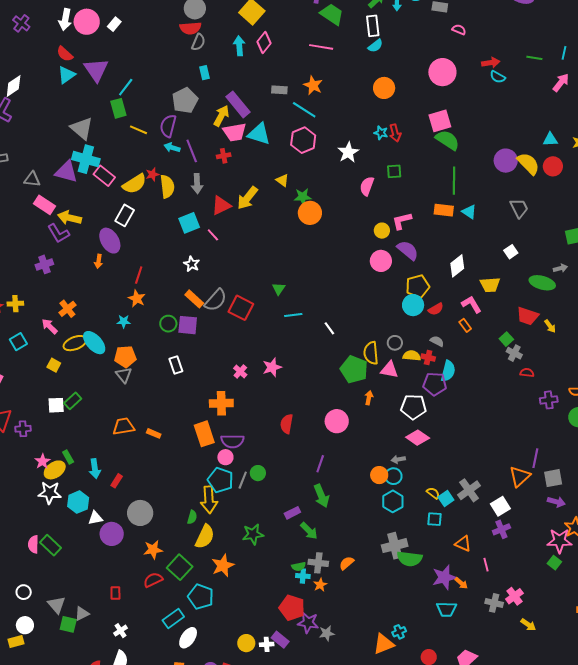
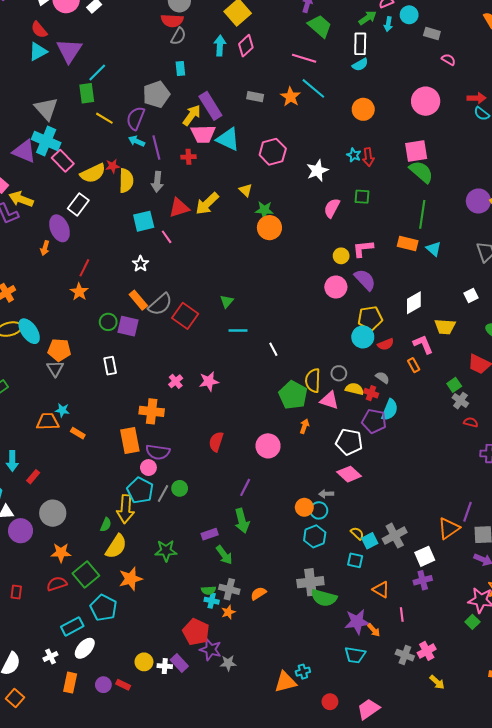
cyan line: (304, 110) -> (313, 88), moved
cyan star: (124, 321) -> (62, 410), moved
white cross: (121, 631) -> (50, 657), moved

